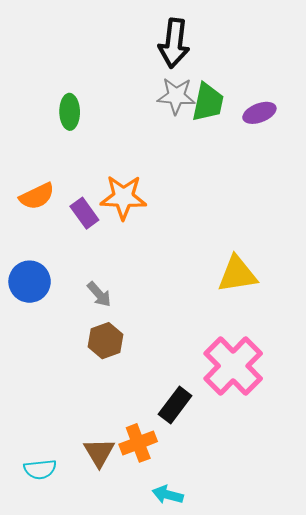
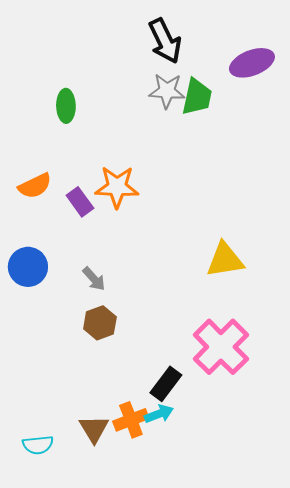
black arrow: (174, 43) -> (165, 41), turned -33
purple ellipse: (259, 113) -> (252, 63), moved, size x1.4
cyan arrow: (168, 495) -> (159, 414), moved, turned 144

